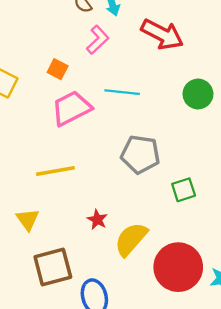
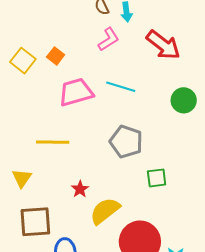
orange square: (58, 69) -> (56, 56), moved

